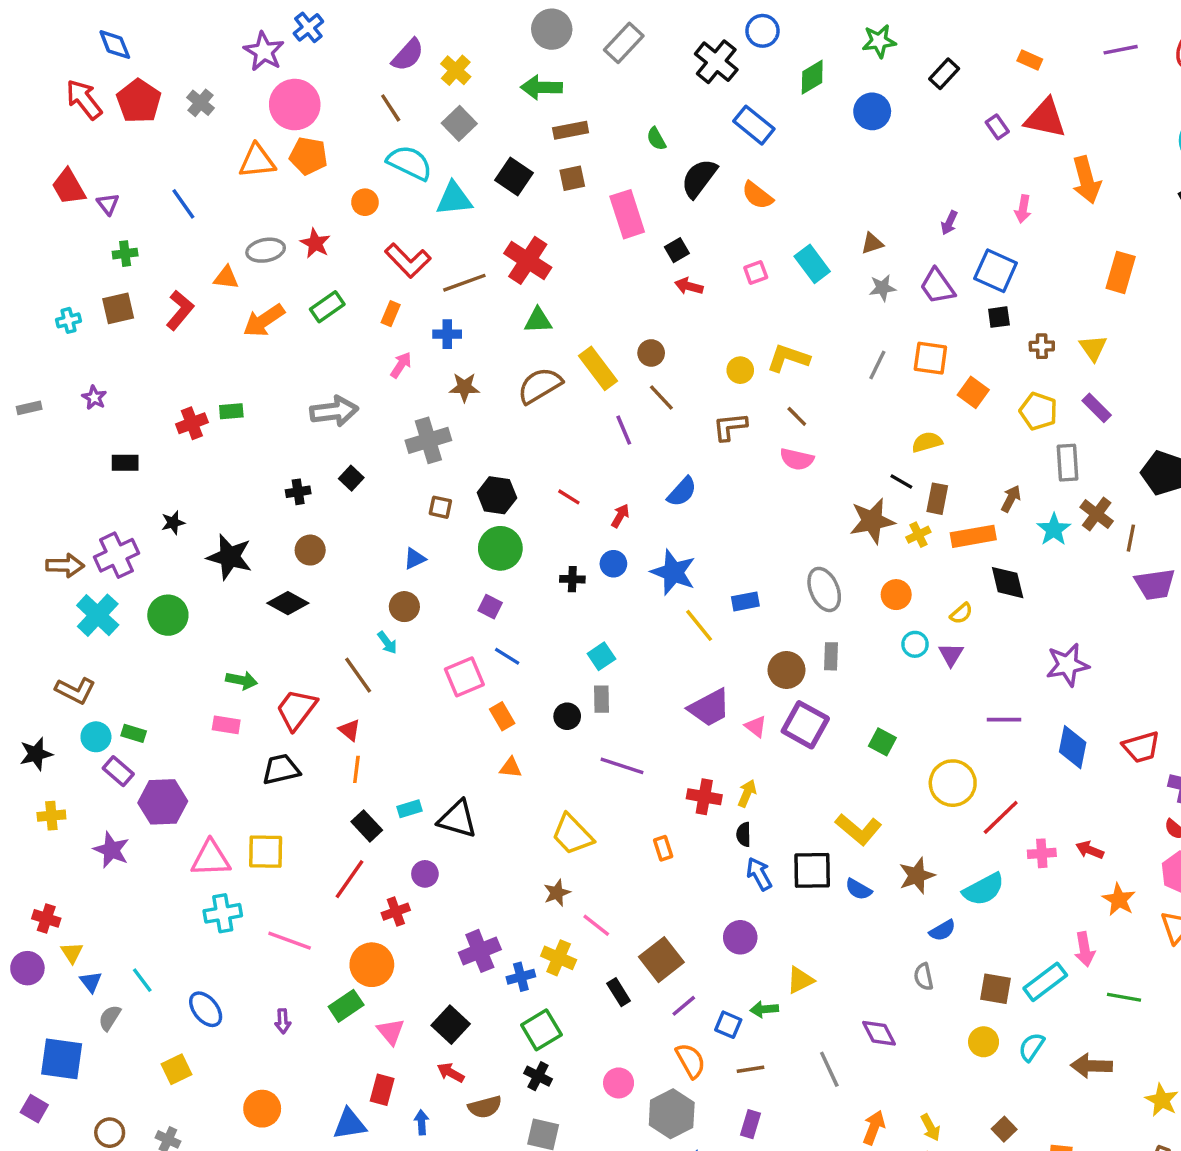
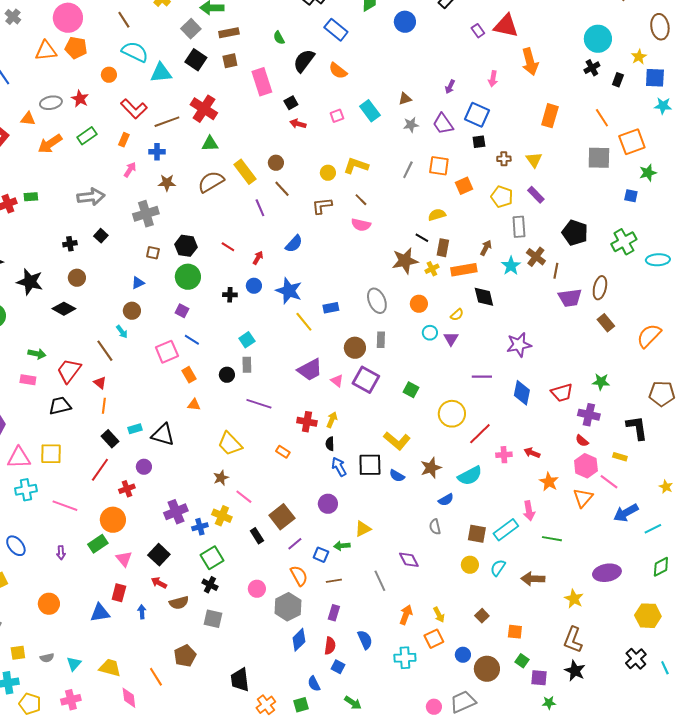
gray square: (459, 123) -> (191, 29), moved
orange square: (973, 392) -> (464, 186), turned 30
orange rectangle: (663, 848) -> (283, 452), turned -40

